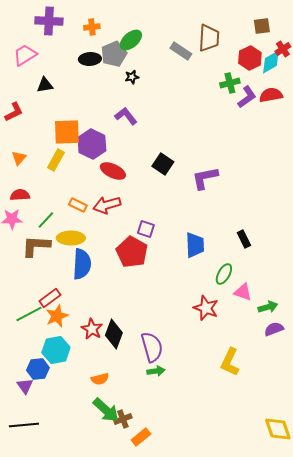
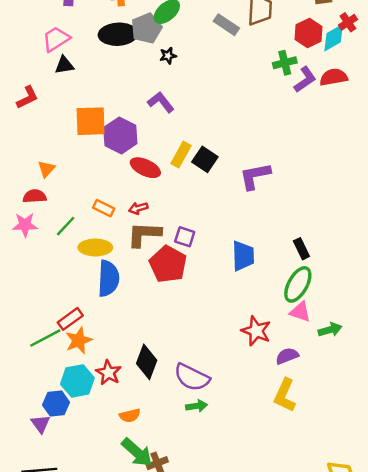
pink trapezoid: (25, 55) -> (56, 39), moved
black ellipse: (90, 59) -> (118, 34), size x1.4
orange triangle: (19, 158) -> (46, 169), moved
yellow rectangle: (56, 160) -> (181, 155), moved
red arrow: (107, 205) -> (138, 208), size x0.6
brown L-shape: (36, 246) -> (144, 234), moved
green ellipse: (224, 274) -> (298, 284), moved, size x1.4
red star: (92, 329) -> (108, 373), moved
purple semicircle: (274, 329) -> (287, 356), moved
purple semicircle: (152, 347) -> (192, 377), turned 132

